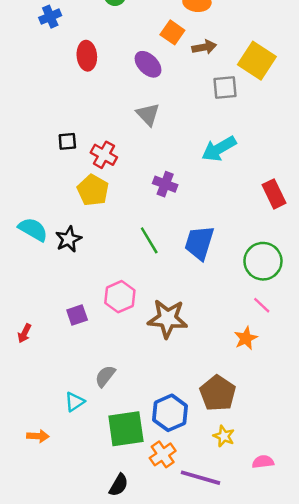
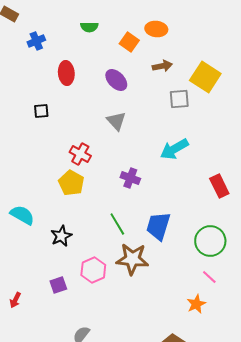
orange square: (172, 32) -> (129, 42), moved
black square: (67, 141) -> (41, 111), moved
black star: (68, 239) -> (61, 236), moved
brown star: (168, 319) -> (132, 259), moved

